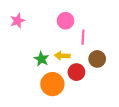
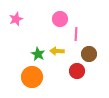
red circle: (76, 72) -> (77, 71), moved
orange circle: (52, 84) -> (32, 77), moved

